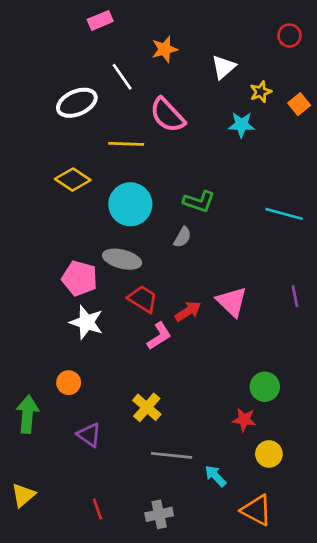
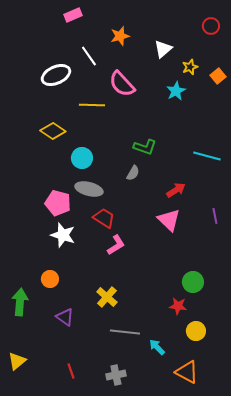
cyan star: (241, 125) -> (176, 91), turned -30
cyan circle: (130, 204) -> (82, 158), moved, size x0.7
red arrow: (188, 311) -> (176, 190), moved

